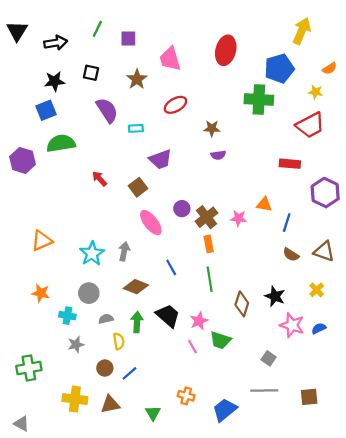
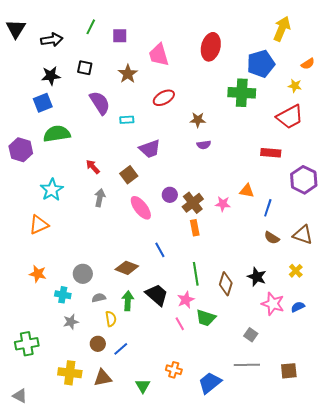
gray arrow: (124, 251) -> (100, 198), moved
cyan star: (92, 254) -> (52, 190), moved
green line: (210, 279) -> (196, 274), moved

